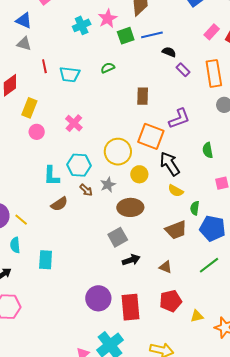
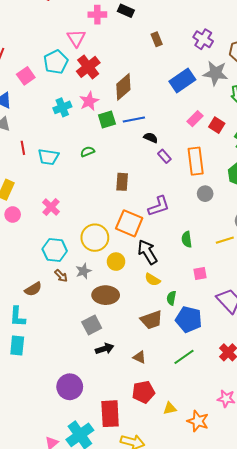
cyan L-shape: (52, 176) -> (17, 317), moved
red rectangle: (131, 307) -> (110, 414), moved

